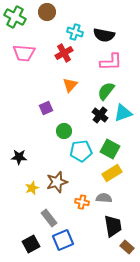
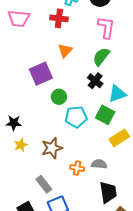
red cross: (64, 53) -> (59, 18), turned 36
pink L-shape: (111, 62) -> (106, 27), turned -80
purple square: (46, 108) -> (41, 74), size x1.6
cyan triangle: (123, 113) -> (117, 94), moved
yellow rectangle: (112, 173) -> (119, 138), moved
yellow star: (32, 188) -> (21, 145), moved

